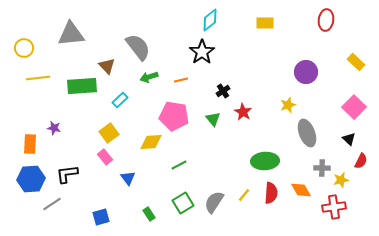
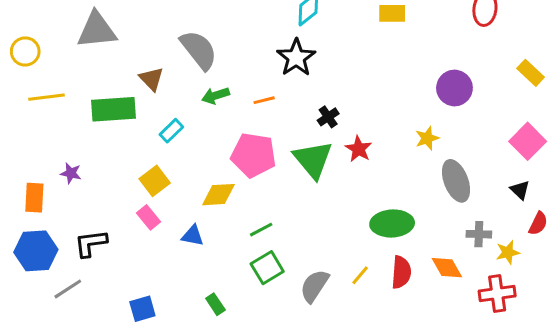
green triangle: (213, 119) -> (313, 160), size x1.8
blue triangle: (128, 178) -> (193, 236), moved, turned -42
green square: (183, 203) -> (267, 268), moved

